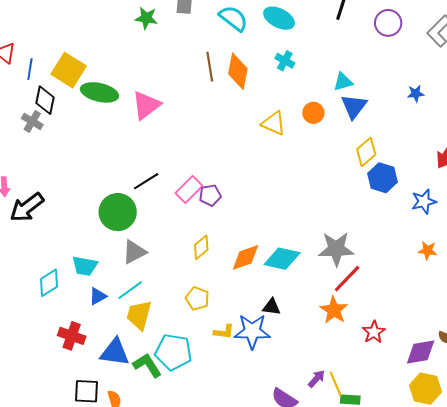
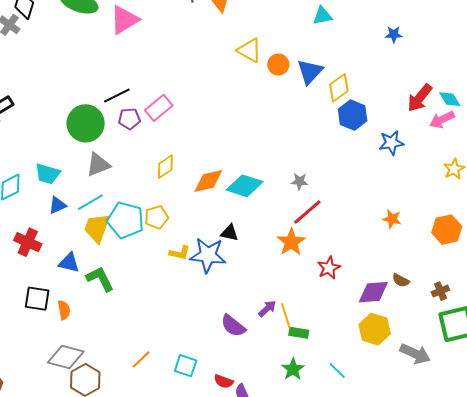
blue triangle: (354, 106) -> (310, 72), moved
orange circle: (313, 113) -> (278, 65), moved
purple pentagon: (210, 195) -> (129, 119), moved
gray star: (336, 249) -> (300, 181), size x0.5
orange star: (428, 251) -> (392, 219), moved
yellow pentagon: (197, 299) -> (156, 217), turned 30
blue triangle: (115, 352) -> (69, 263), size x0.7
cyan pentagon: (173, 352) -> (126, 220), moved

